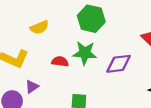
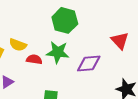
yellow semicircle: (39, 27) -> (18, 45), moved, turned 42

